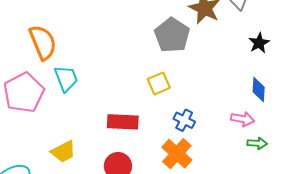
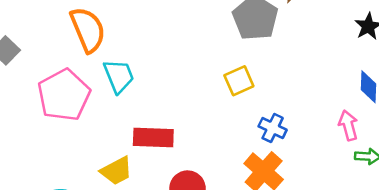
pink arrow: (243, 119) -> (348, 125), turned -115
red rectangle: (123, 122) -> (153, 138), moved

